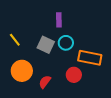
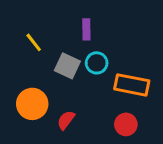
yellow line: (15, 40) -> (34, 42), moved
red circle: (74, 75) -> (126, 124), moved

